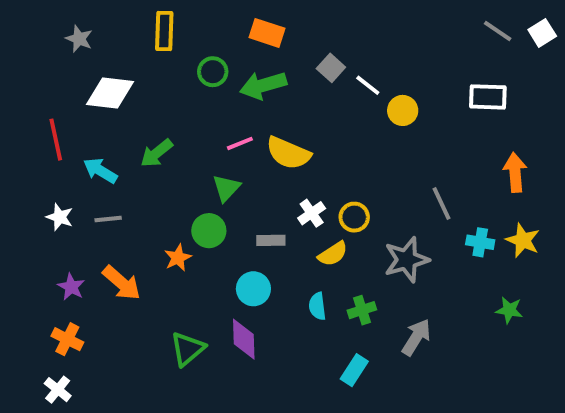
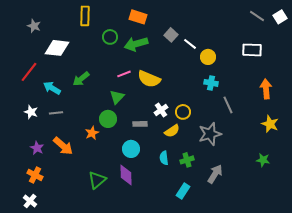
gray star: (79, 39) -> (34, 26), moved
red line: (56, 140) -> (29, 72), turned 50
cyan cross: (480, 242) -> (211, 83), moved

